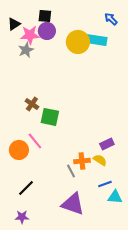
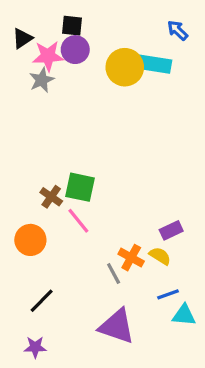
brown cross: (32, 104) -> (51, 197), moved
pink line: (35, 141) -> (78, 221), moved
orange cross: (82, 161) -> (131, 258), turned 35

